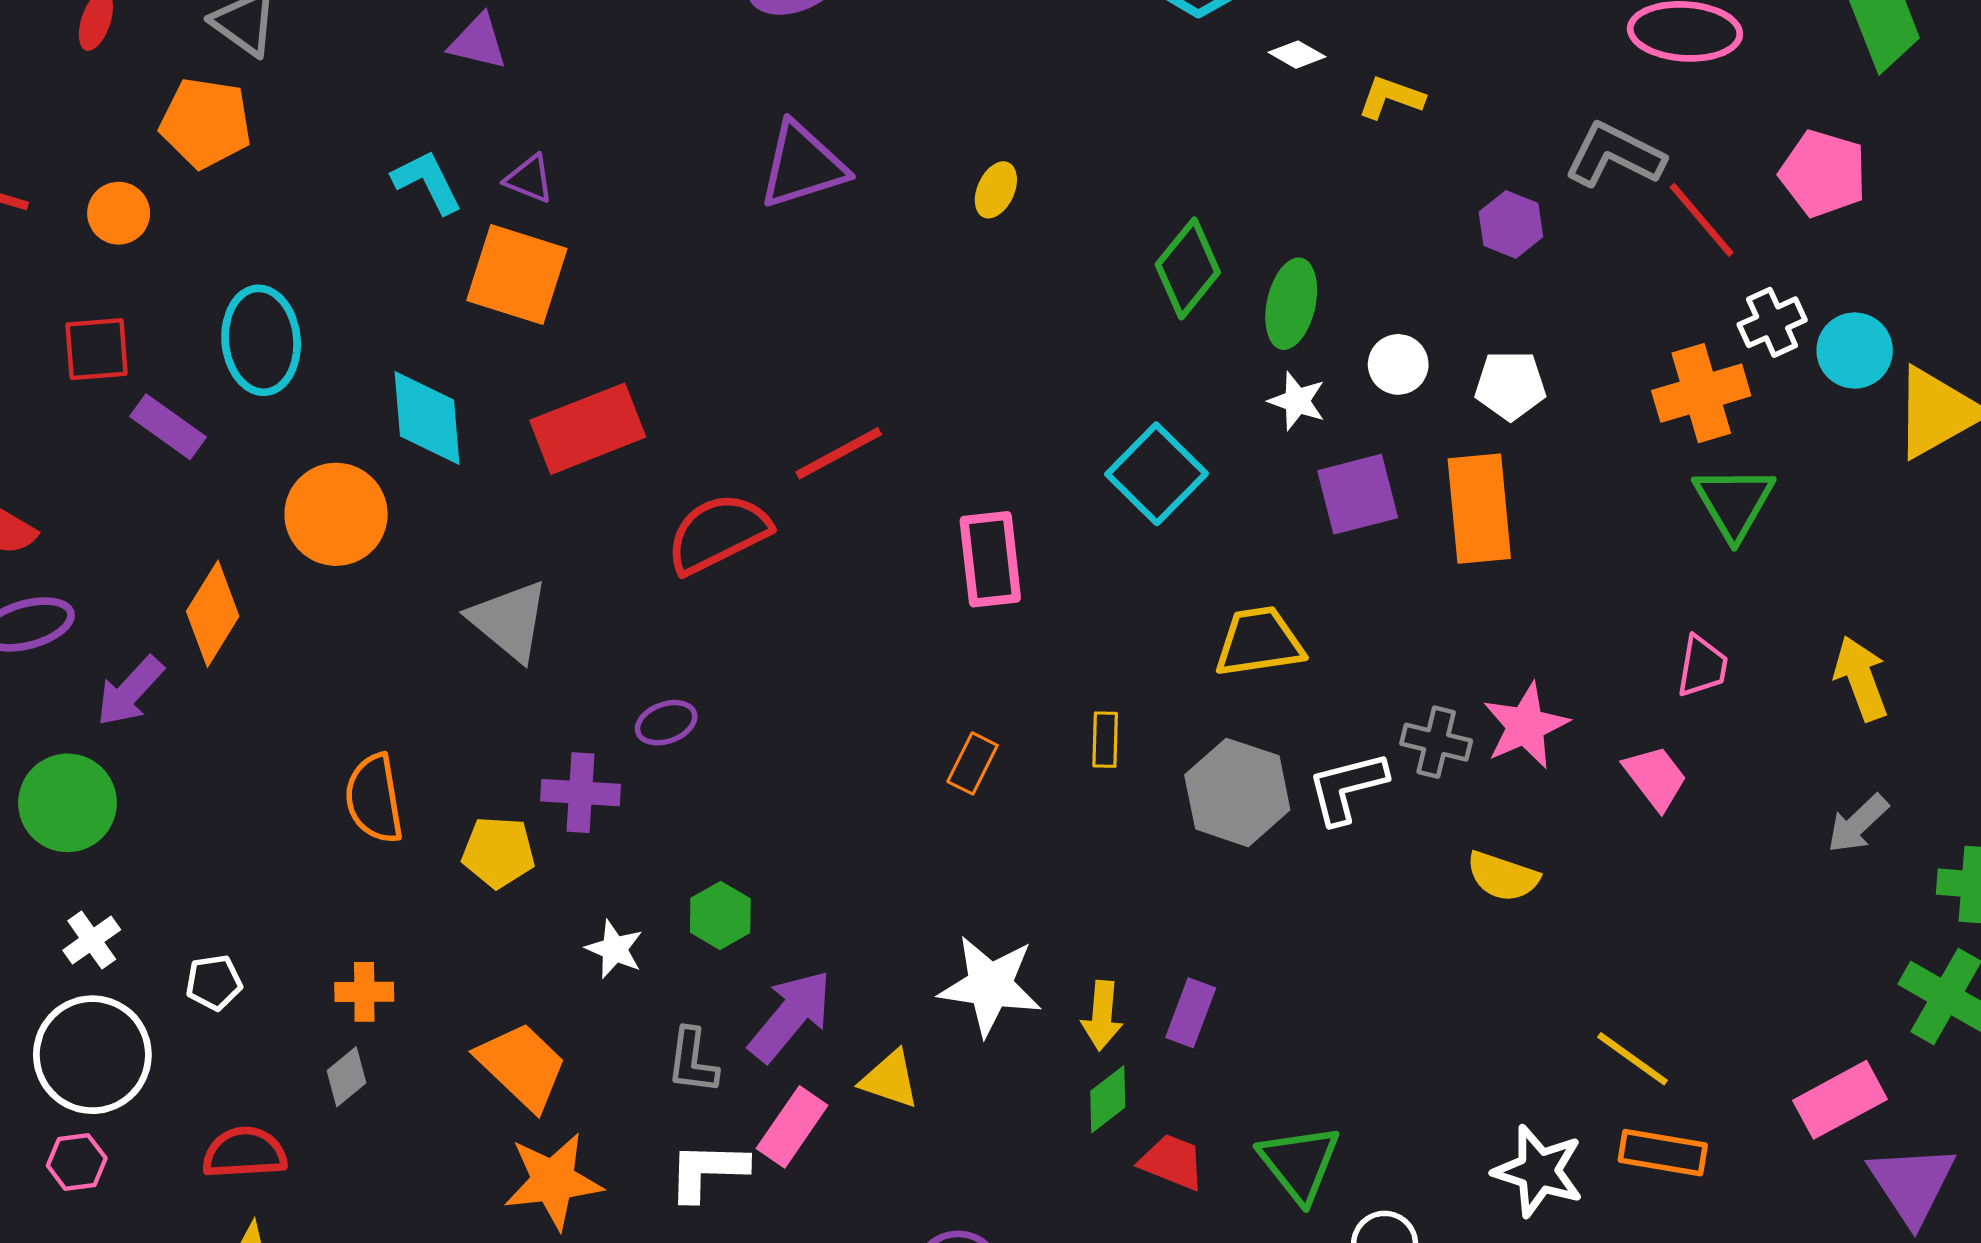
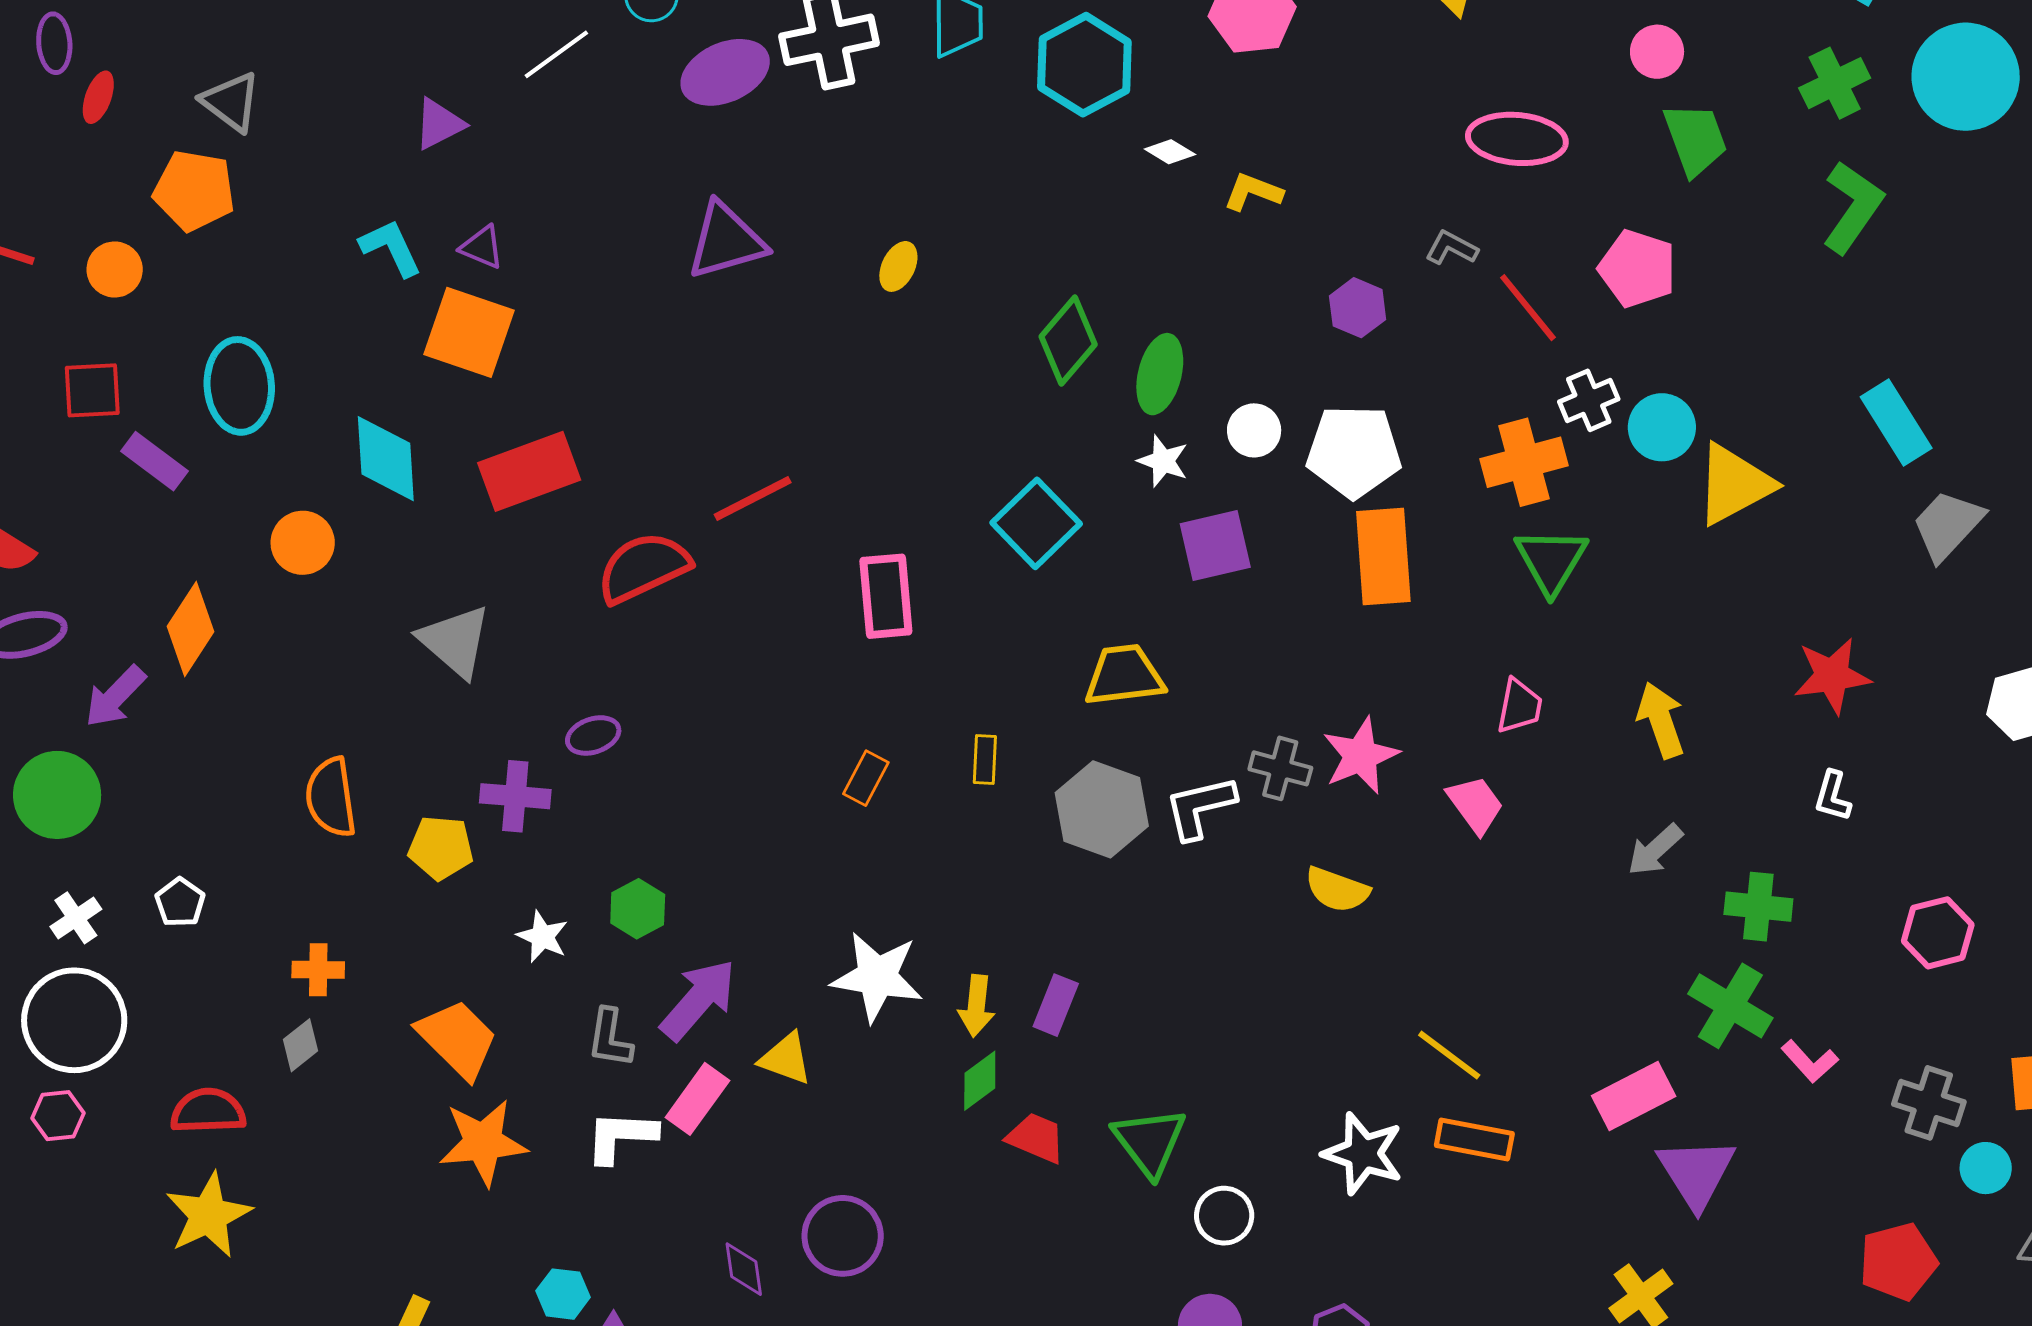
purple triangle: (478, 42) -> (439, 124), turned -42
gray L-shape: (1615, 155) -> (1452, 248), size x0.6
white pentagon: (1510, 385) -> (1354, 451), size x1.5
orange rectangle: (1479, 509) -> (1383, 557), moved
orange circle: (336, 514) -> (303, 543), size x0.7
white pentagon: (214, 982) -> (180, 902), moved, turned -30

